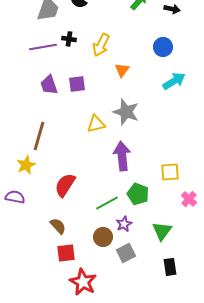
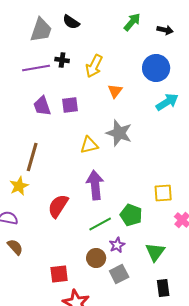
blue circle: (163, 47) -> (156, 68), size x1.4
purple arrow: (122, 156) -> (95, 185), moved
brown semicircle: (58, 226) -> (15, 247), moved

